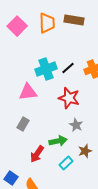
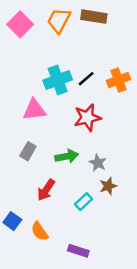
orange trapezoid: (47, 23) -> (59, 20), turned -150
red star: (69, 98) -> (87, 118), turned -30
gray star: (76, 125) -> (98, 163), moved
green arrow: (58, 141) -> (67, 156), moved

